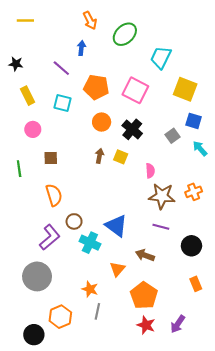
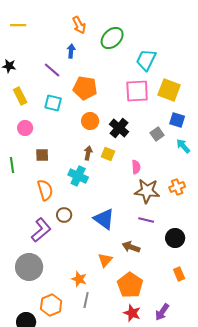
pink square: (135, 90) -> (137, 91), moved, turned -30
cyan cross: (90, 243) -> (78, 176), moved

